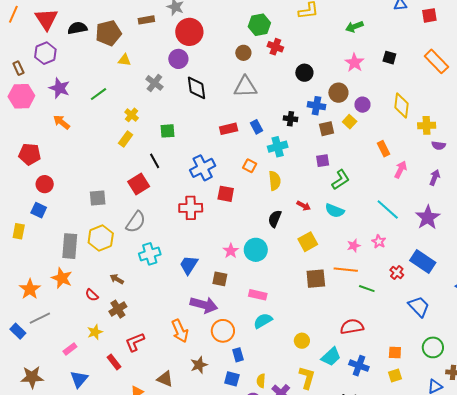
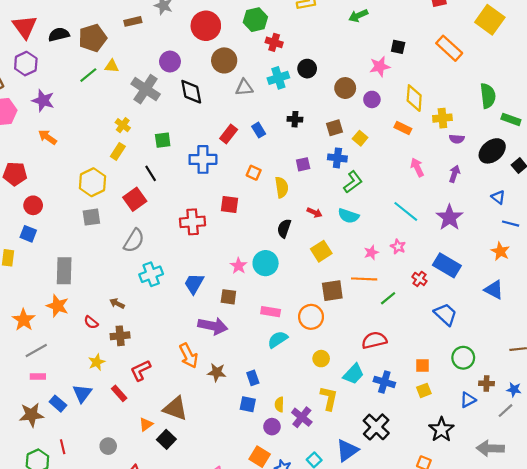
red circle: (189, 32) -> (206, 26), moved
brown circle: (243, 53) -> (224, 60), moved, size x1.5
pink star: (354, 63) -> (380, 66), moved, turned 30
gray cross: (154, 83) -> (146, 89), size x1.5
gray triangle: (245, 87) -> (244, 88), size x0.7
green line: (98, 94) -> (88, 75), moved
blue cross: (316, 106) -> (337, 158), moved
yellow square: (350, 122) -> (360, 138), moved
red rectangle: (229, 129) -> (229, 134), turned -36
cyan cross: (278, 147) -> (278, 78), moved
orange rectangle: (384, 149) -> (403, 128), moved, turned -35
purple square: (323, 161) -> (303, 164), moved
blue cross: (203, 168) -> (203, 159), moved, turned 30
pink arrow: (401, 170) -> (417, 167), turned -48
yellow hexagon: (101, 238) -> (93, 182), moved
green line: (367, 289) -> (388, 298), turned -56
brown cross: (118, 309) -> (120, 336), turned 30
blue rectangle: (18, 331) -> (58, 404), moved
orange circle: (223, 331) -> (311, 317), moved
pink rectangle: (70, 349) -> (38, 376), moved, turned 40
brown star: (199, 365) -> (217, 372), moved, turned 30
blue triangle: (79, 379) -> (82, 393), moved
brown triangle: (165, 379) -> (175, 408), size x1.4

